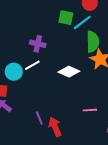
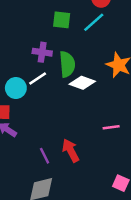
green square: (66, 18) -> (62, 20), moved
green semicircle: (93, 42) -> (67, 64), moved
purple line: (39, 118) -> (45, 156), moved

